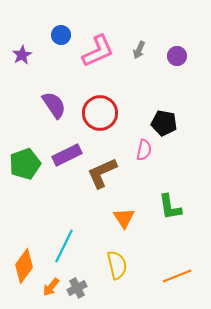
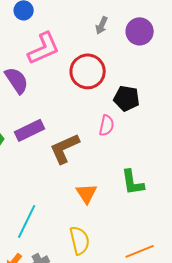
pink L-shape: (98, 51) -> (44, 48), moved
purple circle: (177, 56) -> (140, 31), size x1.4
red circle: (100, 113) -> (88, 71), moved

